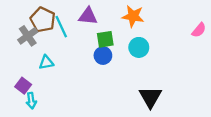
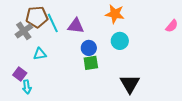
purple triangle: (88, 16) -> (76, 26), moved
brown pentagon: (43, 20) -> (37, 17), turned -30
green square: (105, 39) -> (91, 63), moved

